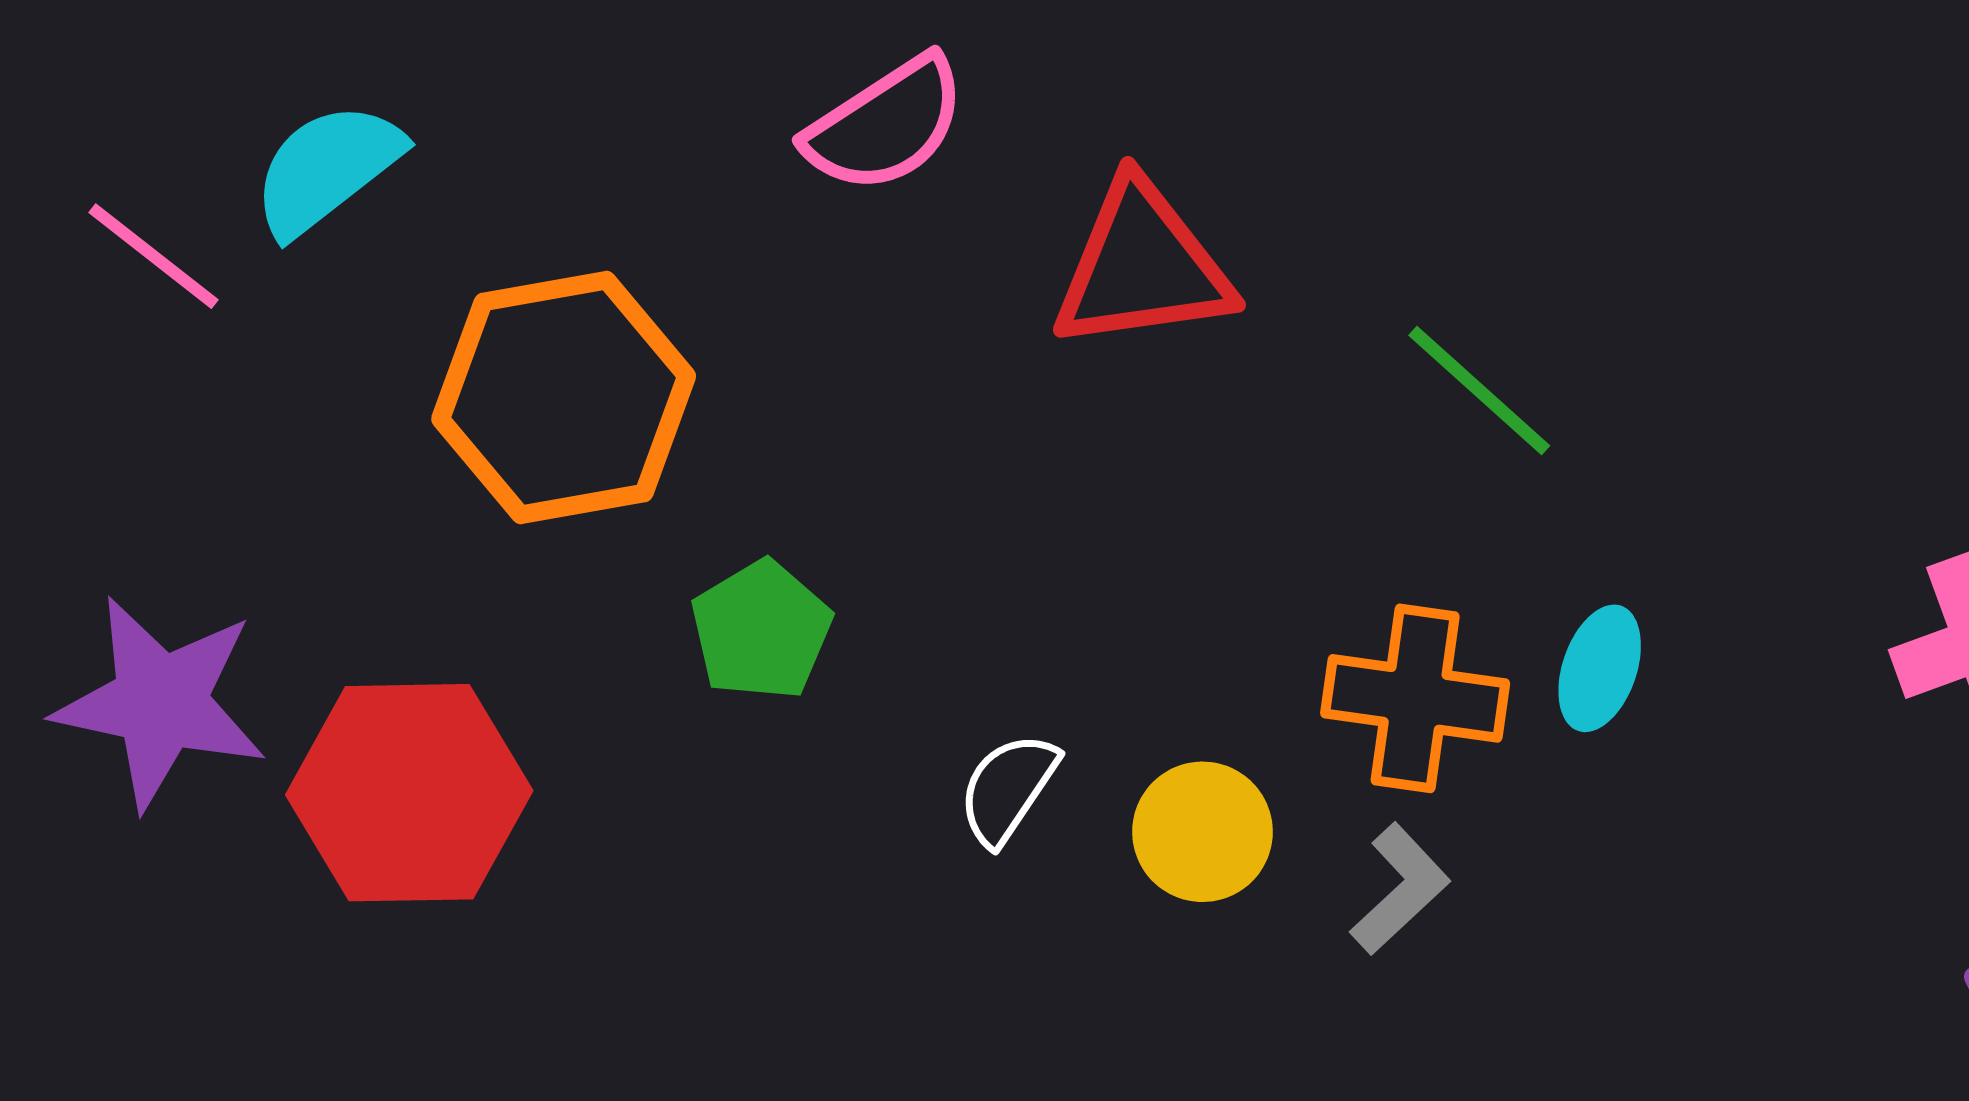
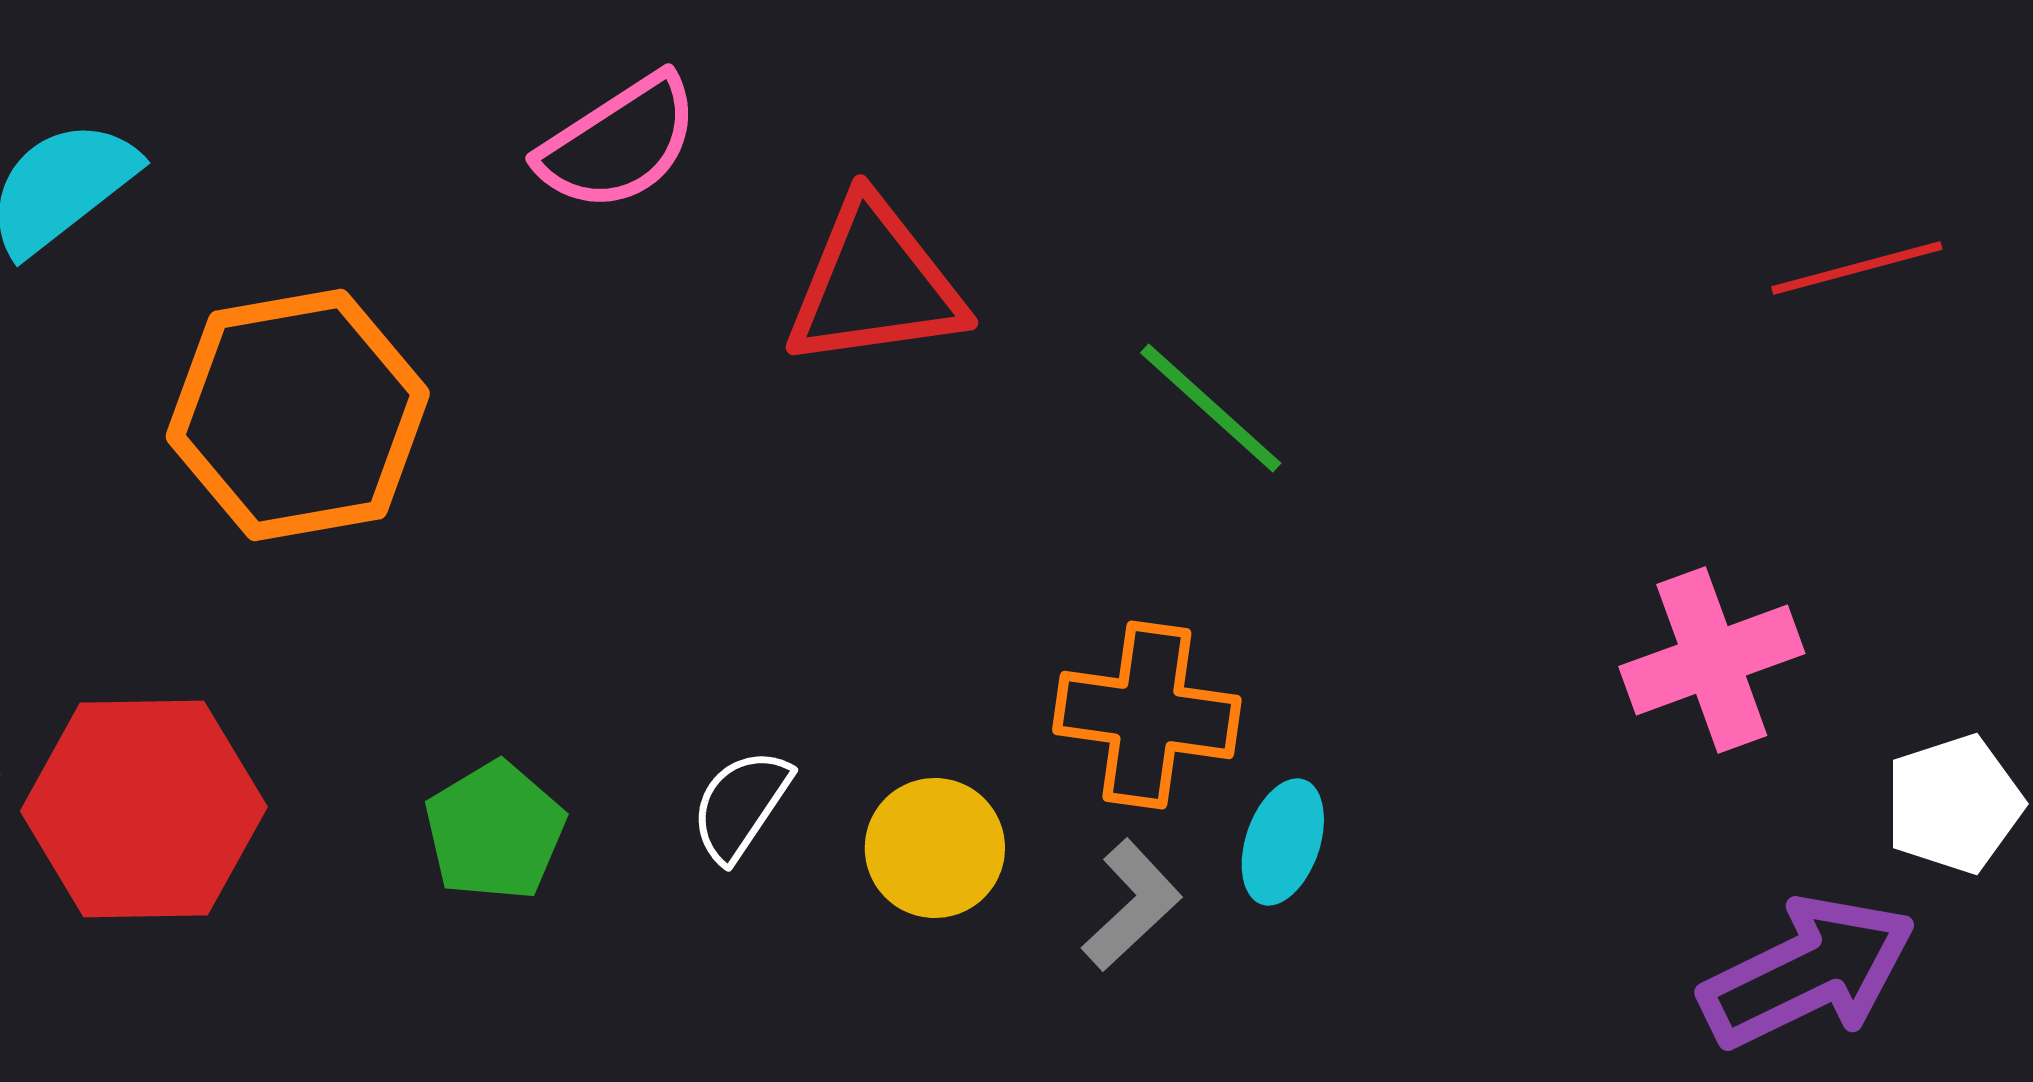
green pentagon: (761, 630) -> (495, 831), moved
cyan ellipse: (1600, 668) -> (1283, 842), moved

